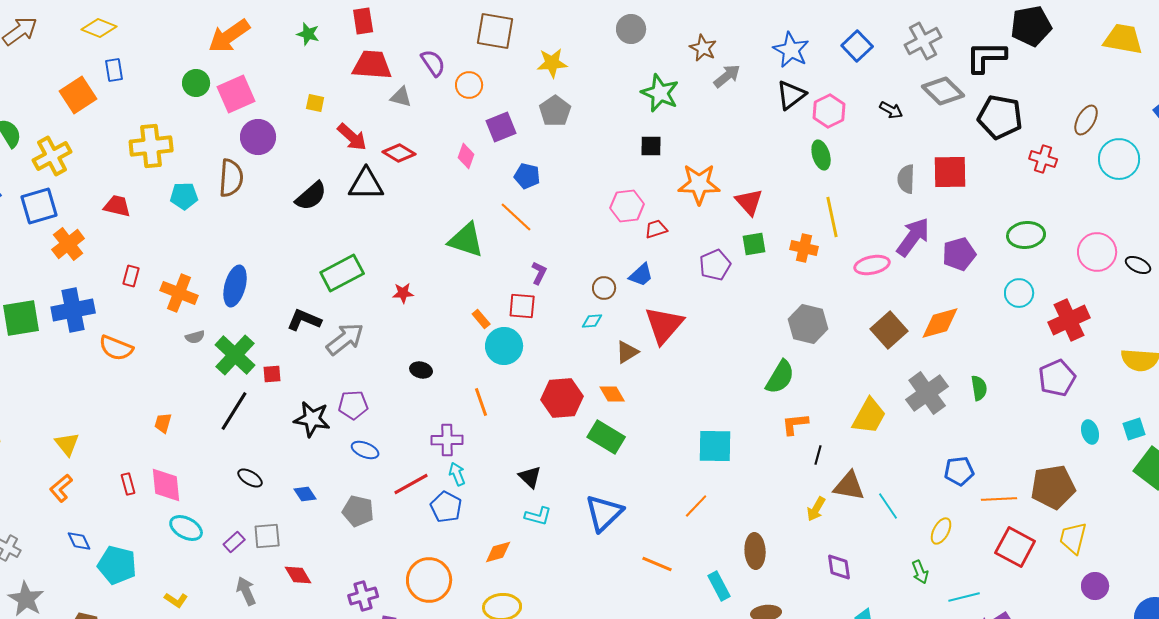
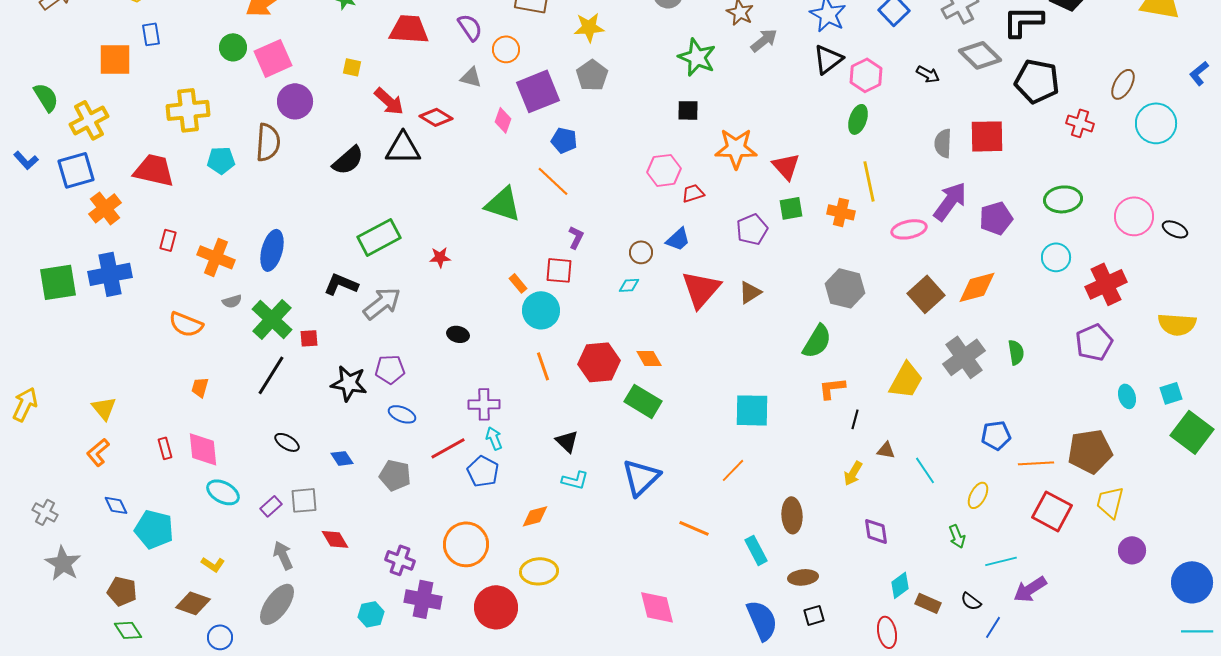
orange square: (78, 95) -> (115, 59), turned 33
gray triangle: (401, 97) -> (471, 77), moved
purple square: (501, 127) -> (538, 91), size x1.4
green ellipse: (821, 155) -> (858, 119), turned 36
red trapezoid: (117, 206) -> (154, 170), size x1.5
orange semicircle: (116, 348) -> (186, 324), moved
brown triangle: (627, 352) -> (750, 292), moved
orange line: (481, 402) -> (543, 366), moved
brown triangle: (849, 486) -> (886, 450), size x0.6
purple cross: (363, 596) -> (400, 560), turned 36

